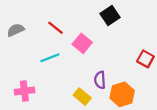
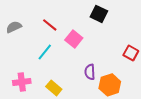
black square: (110, 16) -> (99, 14), turned -30
cyan line: (50, 58) -> (45, 52), turned -30
yellow rectangle: (82, 97) -> (54, 88), moved

